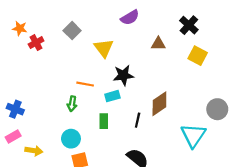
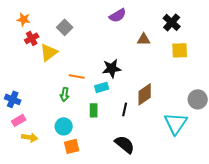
orange star: (20, 28) -> (24, 19), moved
yellow triangle: (104, 48) -> (49, 52), moved, turned 30
yellow square: (198, 56) -> (180, 50), turned -30
pink rectangle: (13, 136) -> (19, 120), moved

